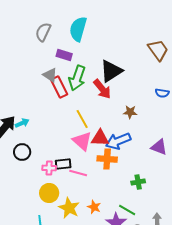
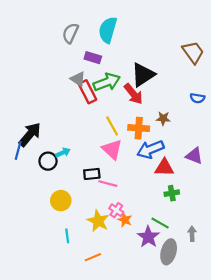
green arrow: (77, 78) -> (107, 82), turned -130
cyan arrow: (22, 123) -> (63, 153), moved
red triangle: (100, 138) -> (164, 168), moved
orange cross: (107, 159) -> (139, 128), moved
pink cross: (49, 168) -> (116, 210), moved, turned 32
yellow circle: (49, 193) -> (61, 201), moved

